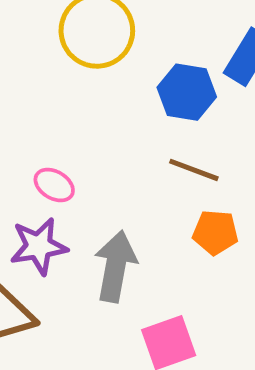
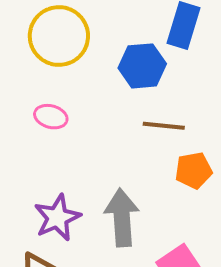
pink ellipse: (54, 185) -> (51, 117), moved

